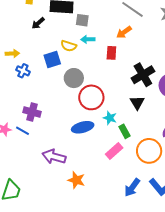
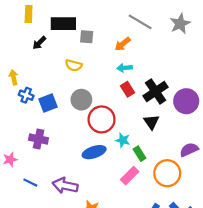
orange arrow: (124, 32) -> (123, 44), moved
cyan arrow: (88, 39) -> (124, 68), moved
red rectangle: (111, 53) -> (127, 89), moved, turned -32
yellow arrow: (12, 54) -> (14, 77), turned -96
blue square: (52, 59) -> (48, 103), moved
blue line: (23, 131) -> (30, 183), moved

